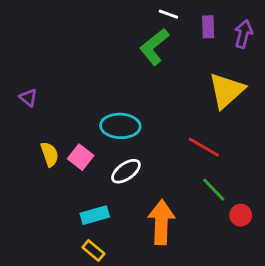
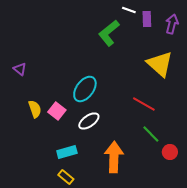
white line: (168, 14) -> (129, 10), moved
yellow triangle: (226, 91) -> (160, 64), turned -36
cyan ellipse: (120, 126) -> (85, 89), turned -56

